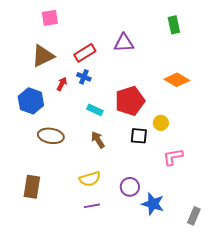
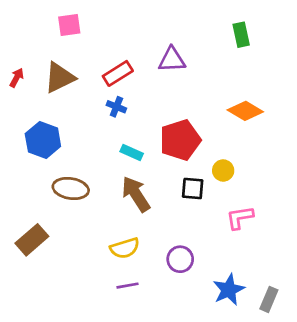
red arrow: (62, 84) -> (17, 78), moved
brown arrow: (98, 140) -> (136, 194), size x1.5
brown rectangle: (32, 187) -> (32, 240), moved, turned 40
blue star: (153, 204) -> (229, 290), moved, turned 30

